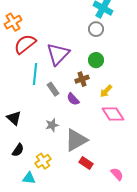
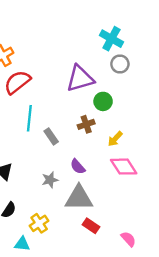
gray circle: (96, 29) -> (120, 64), moved
purple triangle: (58, 54) -> (80, 78), moved, turned 30
purple semicircle: (73, 99) -> (78, 167), moved
gray triangle: (76, 140) -> (79, 198), turned 30

